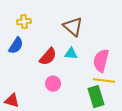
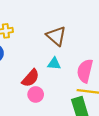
red semicircle: (48, 57) -> (31, 78), moved

